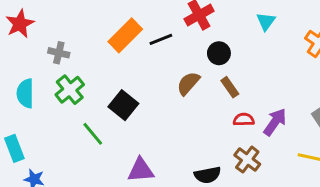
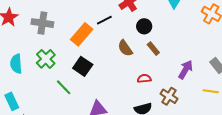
orange rectangle: (125, 35) -> (82, 34), moved
gray cross: (59, 53) -> (42, 23), moved, size x1.5
brown semicircle: (188, 83) -> (125, 48), turned -72
red semicircle: (244, 120) -> (144, 79), moved

